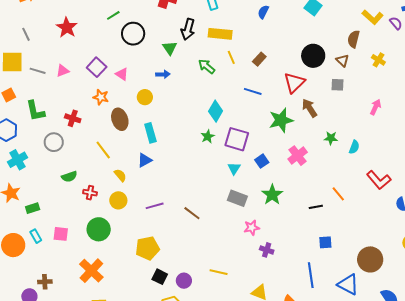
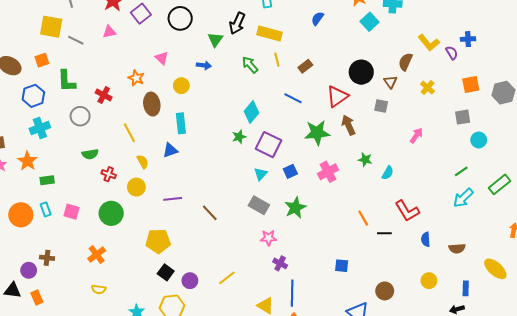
purple square: (97, 67) -> (141, 14), moved
pink triangle: (63, 71) -> (109, 32), moved
black line: (316, 207) -> (384, 233), moved
brown circle: (370, 259) -> (385, 291), size x0.7
orange cross: (91, 271) -> (97, 255), size x0.7
yellow line: (219, 272) -> (227, 278), turned -60
blue line: (311, 275) -> (292, 293), moved

